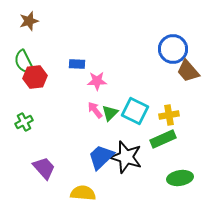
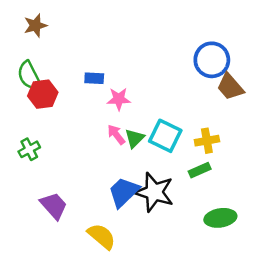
green rectangle: (163, 139) -> (200, 170), size x0.7
yellow semicircle: (83, 193) -> (102, 236), turned 35

